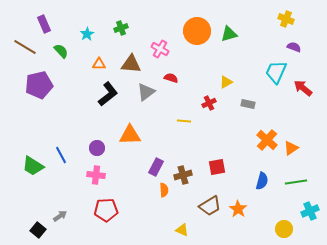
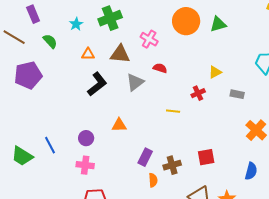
green cross: (121, 28) -> (110, 18), size x1.6
orange triangle: (130, 135) -> (119, 125), size x0.7

